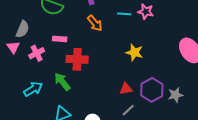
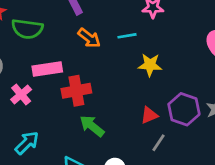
cyan line: (124, 14) -> (127, 36), moved
pink rectangle: (60, 39) -> (47, 69), size x1.5
green arrow: (62, 82) -> (92, 126), moved

